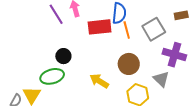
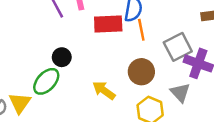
gray square: (154, 29) -> (178, 47), moved
green ellipse: (52, 76) -> (46, 81), turned -35

